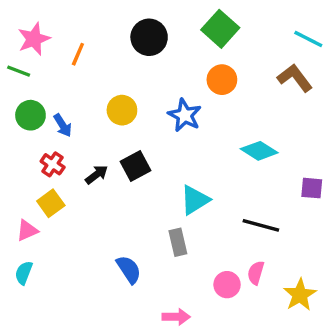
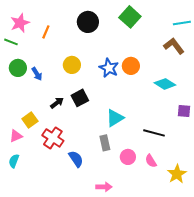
cyan line: (308, 39) -> (182, 23), turned -36
orange circle: (222, 80) -> (131, 66), moved
cyan diamond: (259, 151) -> (165, 84), moved
red cross: (53, 164) -> (53, 138), moved, size x1.5
pink semicircle: (256, 273) -> (151, 161), turned -48
pink circle: (227, 285) -> (128, 157), moved

